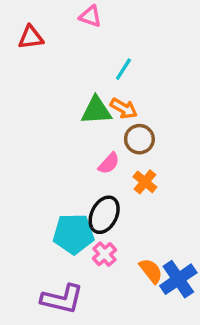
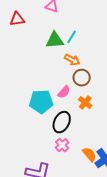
green triangle: (96, 110) -> (55, 40), moved
cyan pentagon: (74, 234) -> (41, 102), moved

